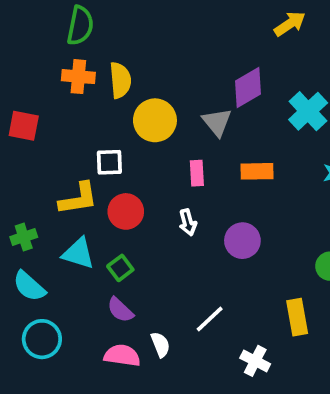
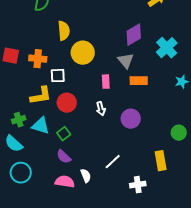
orange cross: (78, 77) -> (38, 59), moved
gray triangle: (217, 122) -> (126, 61), moved
green cross: (24, 237) -> (19, 120), moved
white cross: (255, 361) -> (138, 185), turned -35

